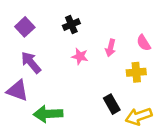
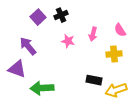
purple square: (25, 27) -> (38, 17), moved
black rectangle: (112, 104) -> (94, 80), turned -49

